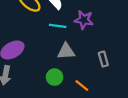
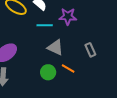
gray triangle: (66, 51) -> (55, 47), turned 36
orange line: (82, 85) -> (68, 68), moved

